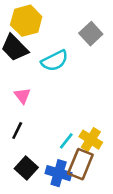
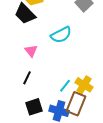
cyan semicircle: (55, 61) -> (61, 35), moved
black square: (26, 168) -> (34, 107), turned 30

